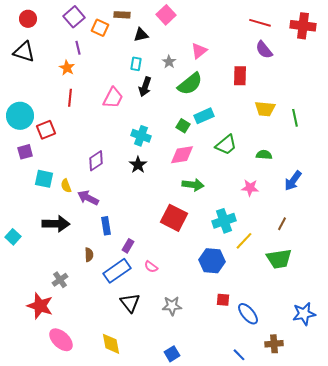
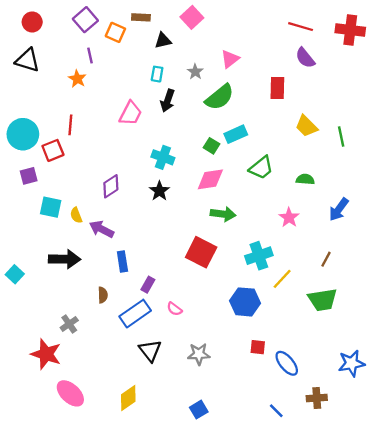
red line: (70, 98) -> (70, 125), moved
yellow trapezoid: (265, 109) -> (306, 126), turned 40
pink star: (250, 188) -> (289, 218), turned 30
yellow diamond: (111, 344) -> (128, 398), turned 65

